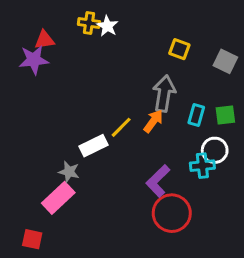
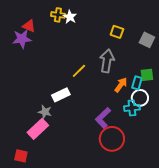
red triangle: (44, 40) -> (29, 26), turned 32
cyan rectangle: (196, 115) -> (137, 83), moved
orange arrow: (153, 121) -> (121, 85), moved
yellow line: (121, 127) -> (79, 71), moved

